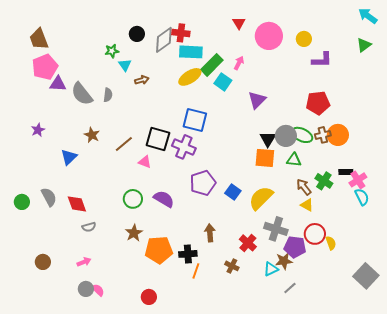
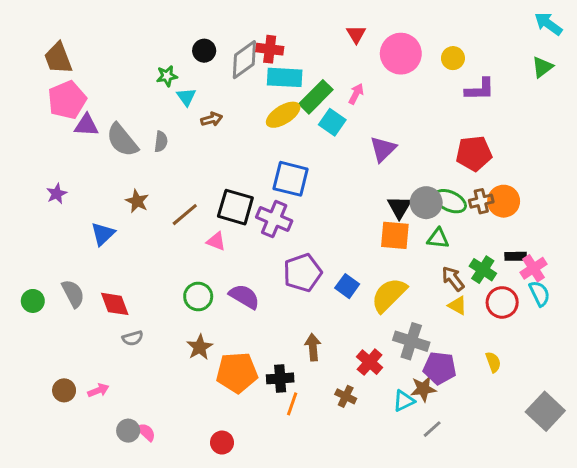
red circle: (315, 234) -> (502, 302), moved
pink arrow: (84, 262) -> (98, 390), moved

